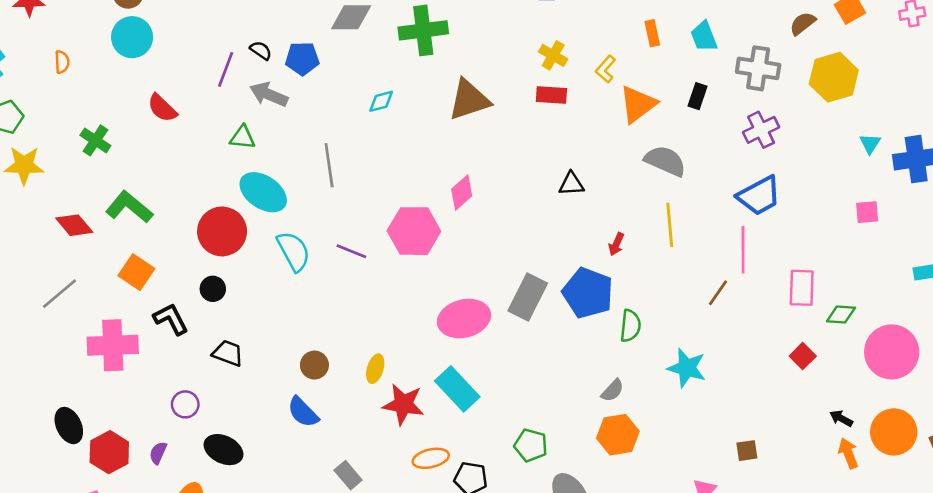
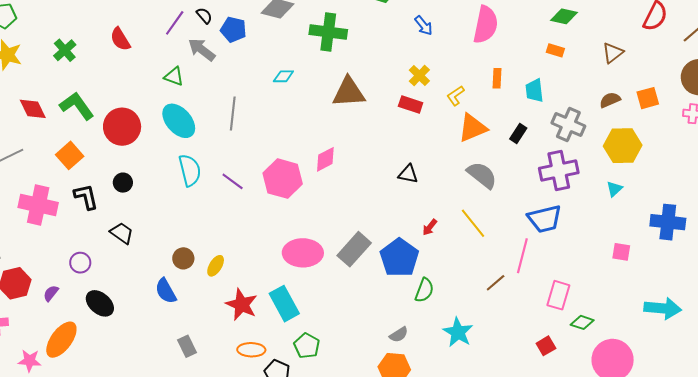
purple cross: (761, 130) -> (559, 171), size x1.4
cyan triangle: (870, 144) -> (614, 189), moved
yellow line: (670, 225) -> (473, 223), turned -48
red circle: (222, 231) -> (122, 127), moved
yellow ellipse: (375, 369) -> (216, 266), moved
green pentagon: (531, 445) -> (307, 346), moved

